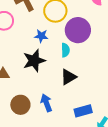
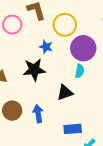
cyan semicircle: (65, 50) -> (80, 71), moved

